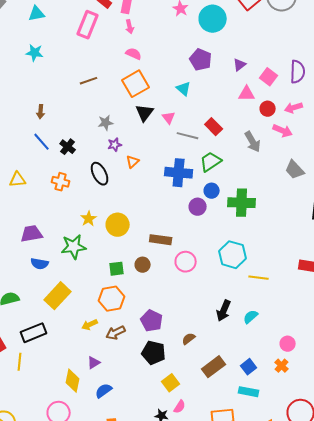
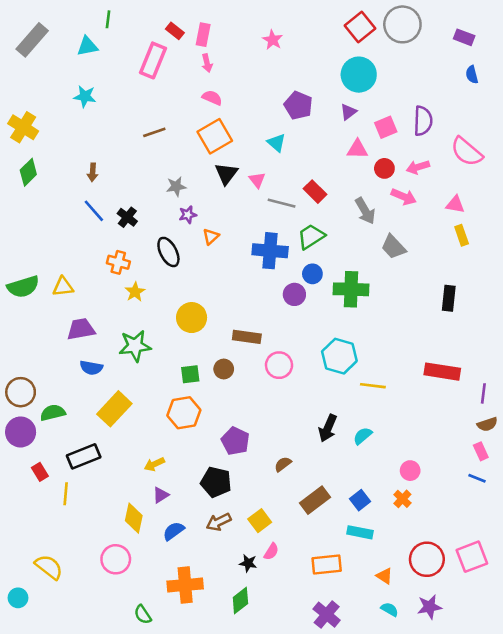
cyan circle: (213, 19) -> (359, 75), moved
pink square: (269, 77) -> (386, 127), turned 30
gray trapezoid: (295, 170) -> (393, 247), moved
yellow triangle: (18, 180) -> (63, 287), moved
yellow star: (89, 219) -> (135, 292), moved
yellow arrow: (90, 325) -> (154, 464), moved
brown arrow: (116, 333) -> (219, 522), moved
black pentagon: (154, 353) -> (216, 482), moved

